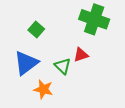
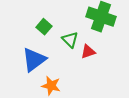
green triangle: (63, 66) -> (70, 40), moved

